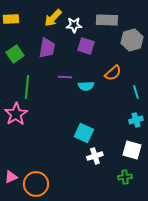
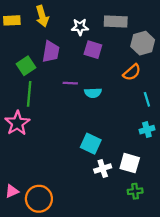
yellow arrow: (53, 18) -> (42, 16), moved, turned -60
green square: (15, 54) -> (26, 66), moved
orange semicircle: (113, 73) -> (132, 72), moved
white square: (132, 150) -> (130, 163), moved

